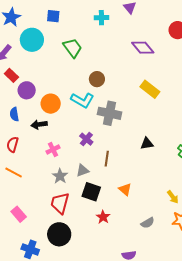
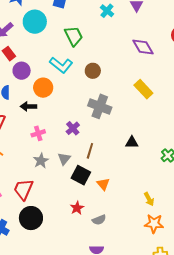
cyan cross: (101, 18) -> (107, 11), turned 32
cyan L-shape: (82, 100) -> (61, 65), moved
gray triangle: (83, 170) -> (64, 159), turned -40
black square: (91, 192) -> (81, 175), moved
red trapezoid: (60, 203) -> (23, 189), moved
gray semicircle: (148, 223) -> (99, 220), moved

